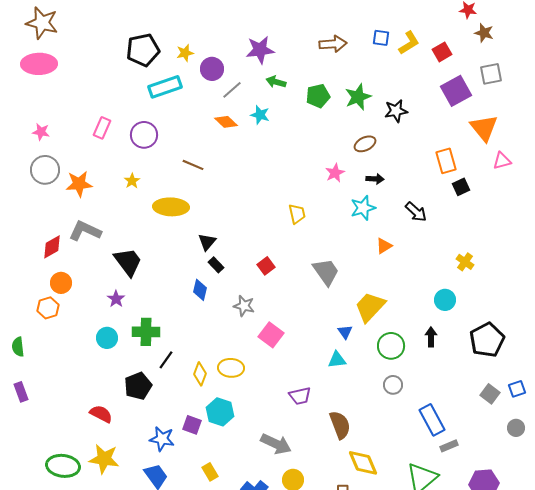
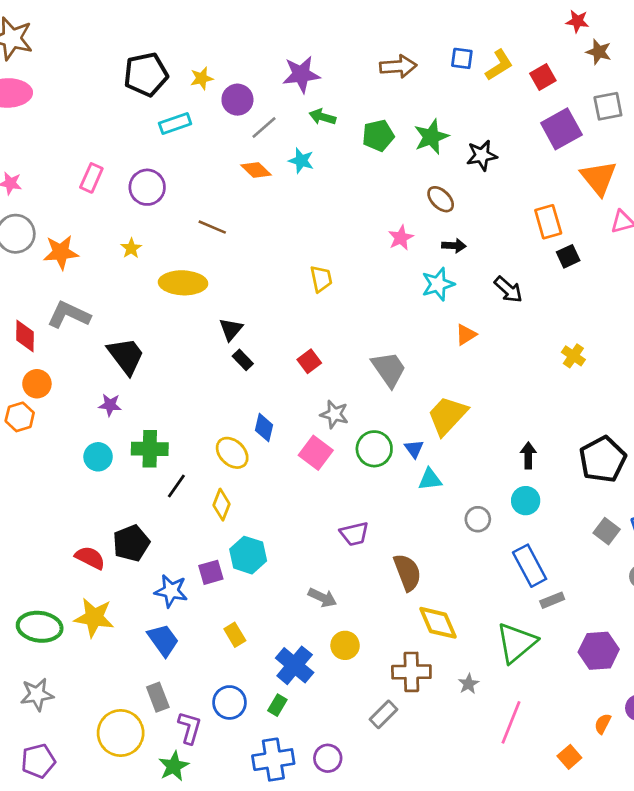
cyan rectangle: (165, 87) -> (175, 123), size x0.7
brown ellipse: (365, 144) -> (441, 199), turned 70
yellow trapezoid: (297, 214) -> (321, 279), moved
red diamond: (52, 247) -> (25, 336), turned -60
blue diamond: (200, 290) -> (264, 428), moved
purple star: (116, 299) -> (110, 405), turned -30
cyan circle: (445, 300) -> (526, 501), moved
gray star: (244, 306) -> (334, 414), moved
green circle: (391, 346) -> (374, 449), moved
cyan triangle: (337, 360) -> (430, 479), moved
yellow ellipse: (231, 368) -> (232, 453), moved, turned 40
black pentagon: (138, 386) -> (131, 543), moved
purple square: (192, 425) -> (211, 572), turned -36
gray arrow: (276, 444) -> (322, 598), size x0.7

